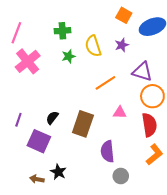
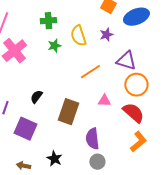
black semicircle: (52, 118) -> (36, 97), moved
red semicircle: (149, 125) -> (133, 113), turned -40
black star: (58, 172) -> (54, 159), moved
gray circle: (121, 176) -> (97, 162), moved

